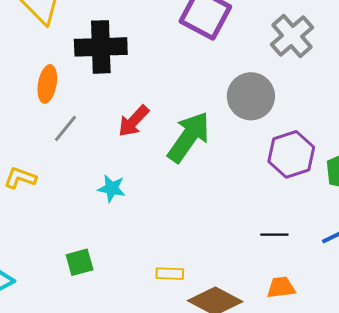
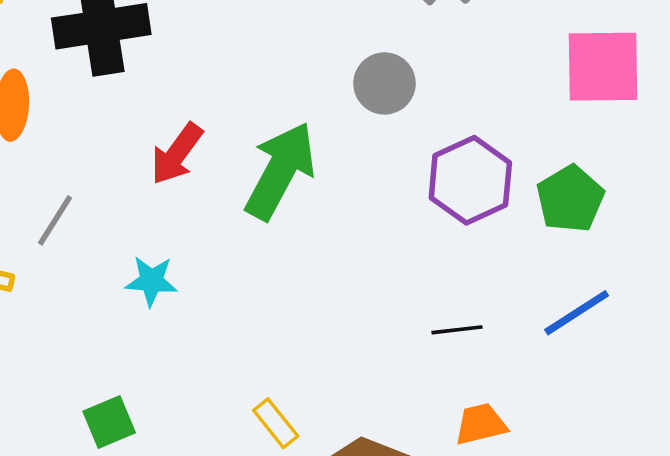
gray circle: (251, 96) -> (384, 83), size x0.7
gray line: (66, 128) -> (55, 220), moved
yellow rectangle: (170, 274) -> (276, 423), turned 56

